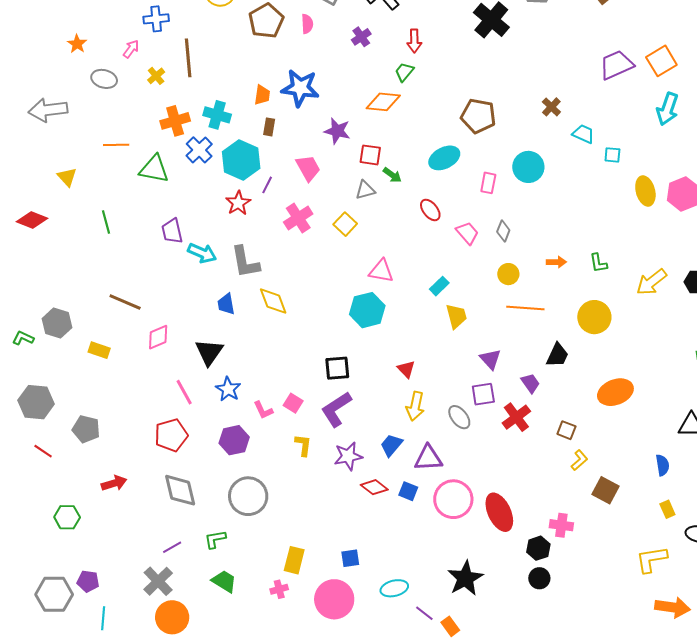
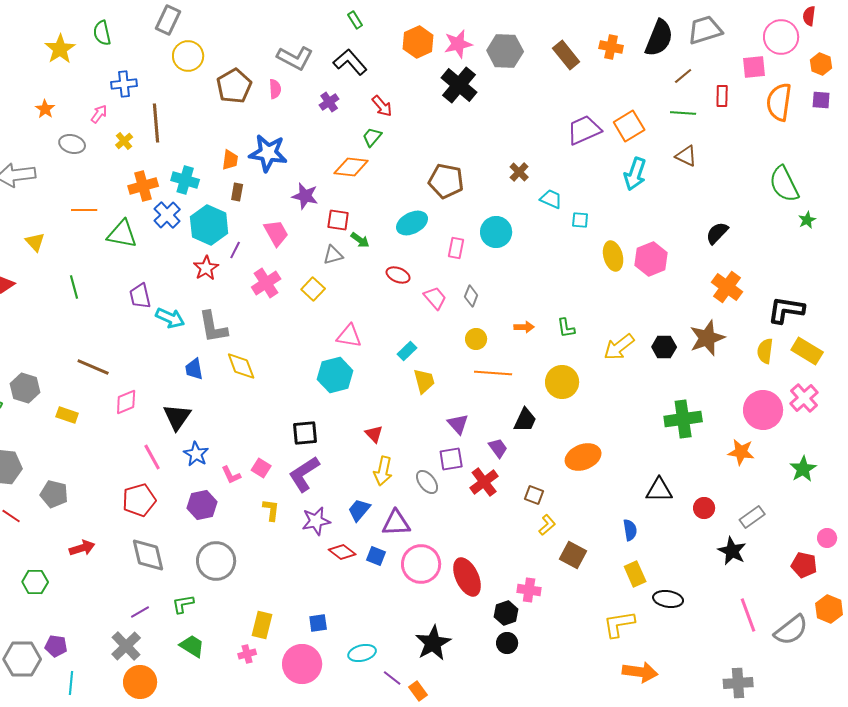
red arrow: (414, 41) -> (382, 106), turned -40
red ellipse: (430, 210) -> (398, 275), turned -30
yellow rectangle: (667, 509) -> (635, 574), size x1.4

